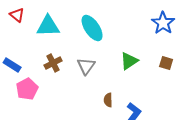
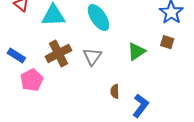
brown cross: (53, 63) -> (58, 53), size x1.4
brown square: (166, 63) -> (167, 42), moved

